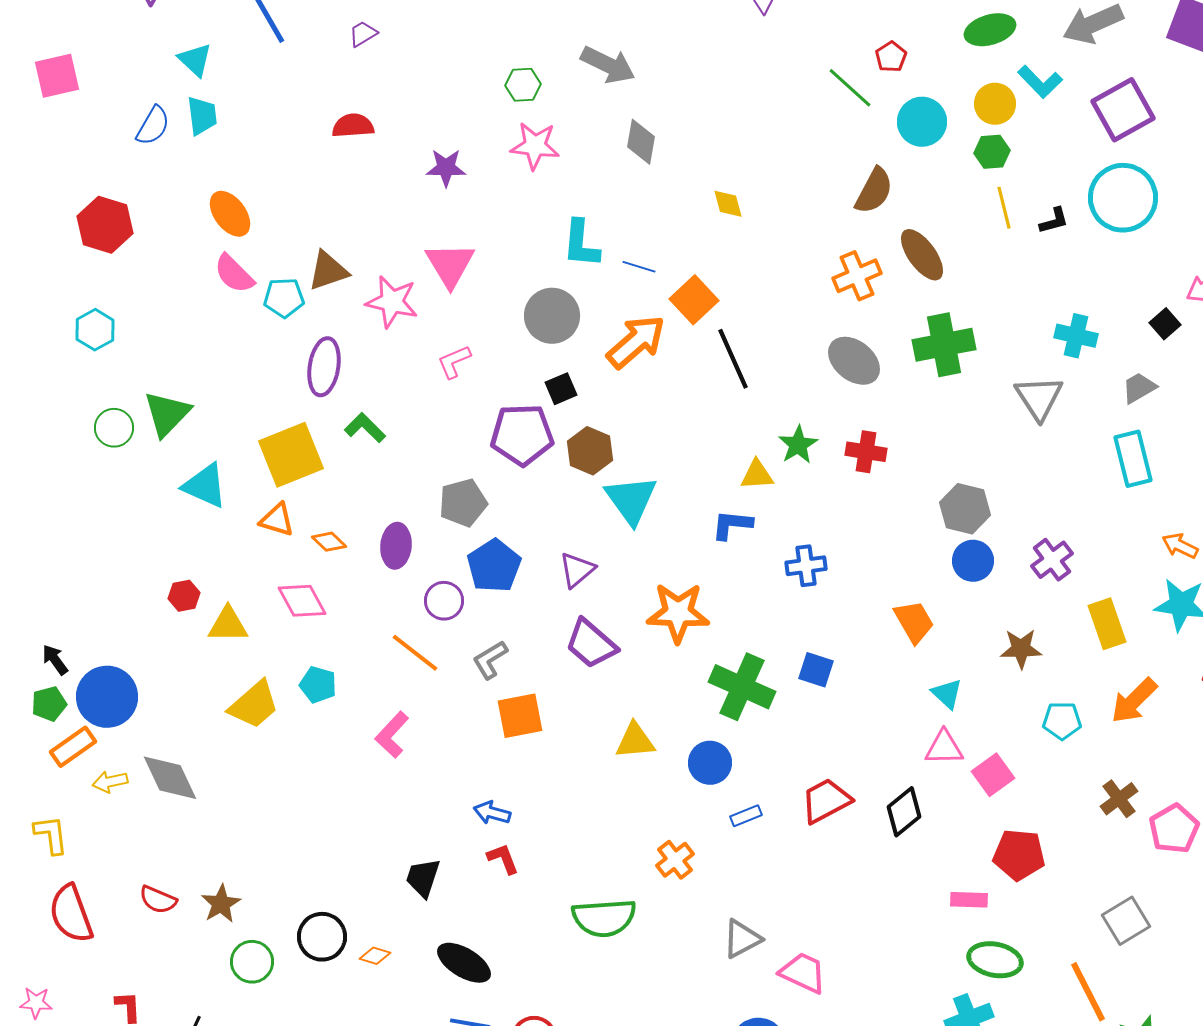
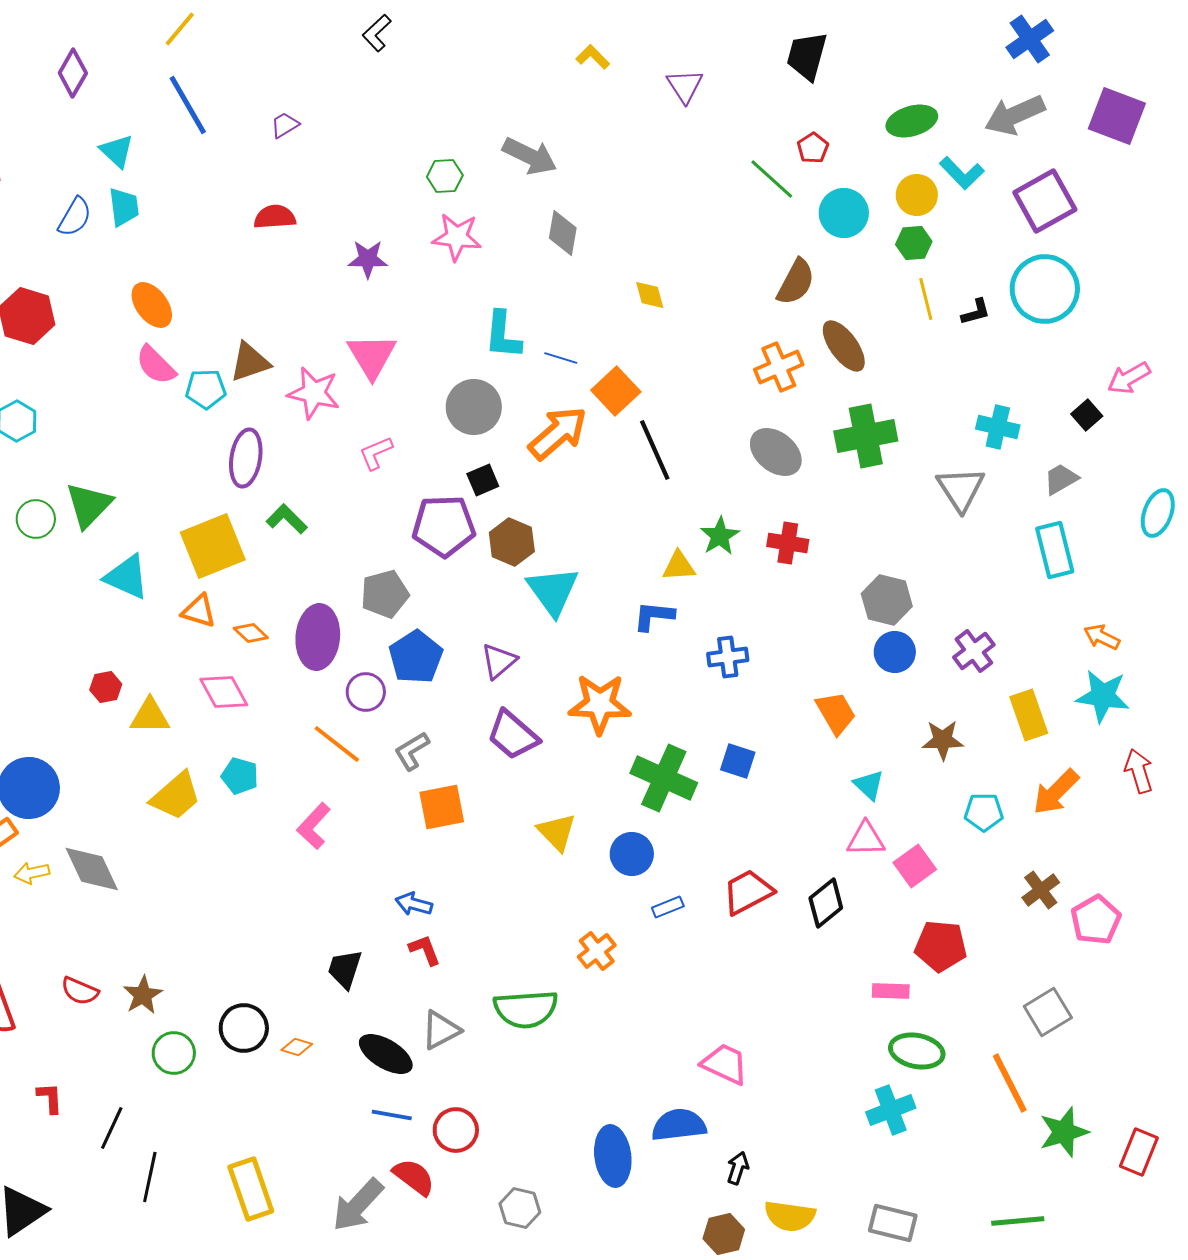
purple ellipse: (396, 546) -> (318, 637), size x1.4
yellow triangle: (635, 741) -> (557, 832), turned 51
gray triangle: (742, 939) -> (441, 1030), moved

